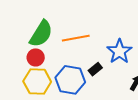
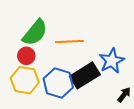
black rectangle: (95, 69) -> (85, 75), size x2.0

